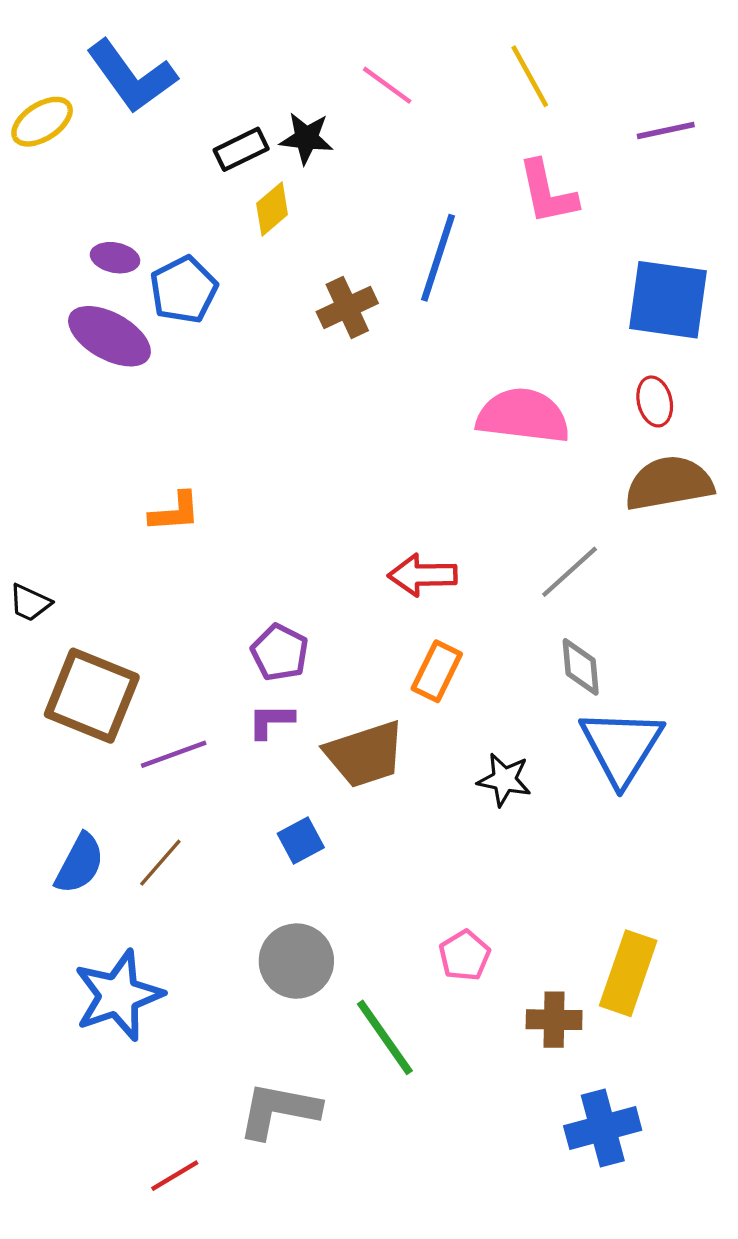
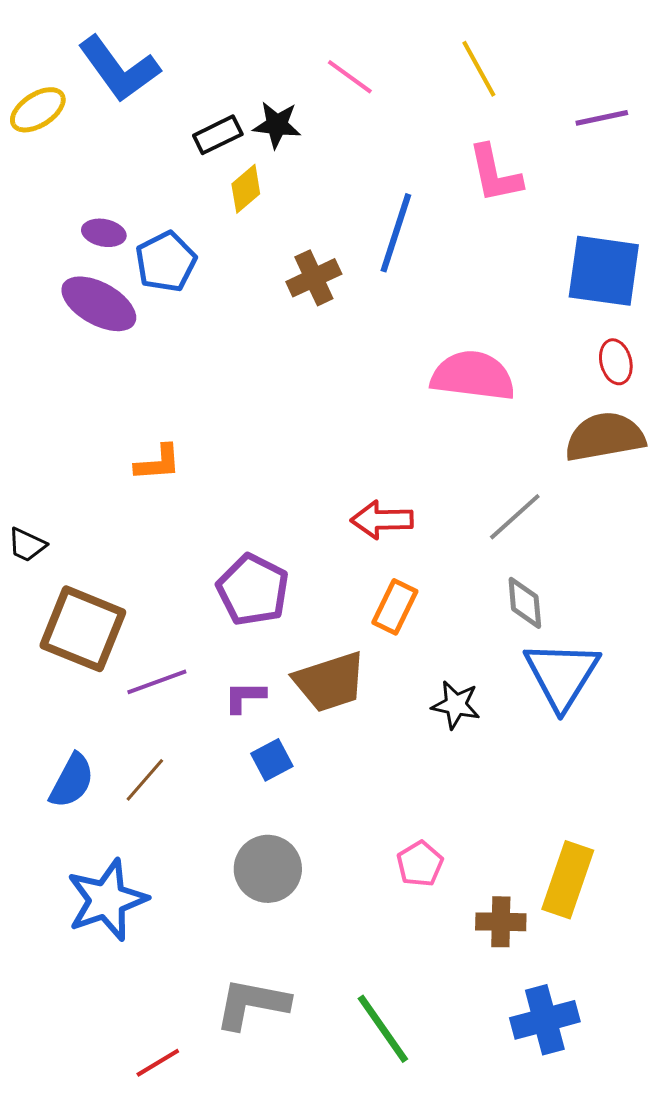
red ellipse: (655, 401) -> (616, 362), moved
purple pentagon: (280, 652) -> (253, 590), size x1.4
purple L-shape: (271, 721) -> (245, 697), moved
green line: (385, 1037) -> (383, 1029), moved

